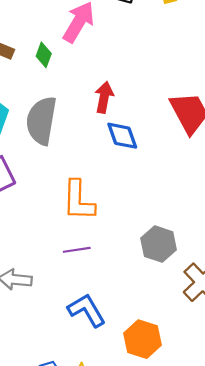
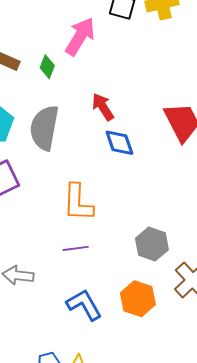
red arrow: (104, 97) -> (103, 107), turned -44
orange hexagon: (143, 339) -> (138, 299), moved

